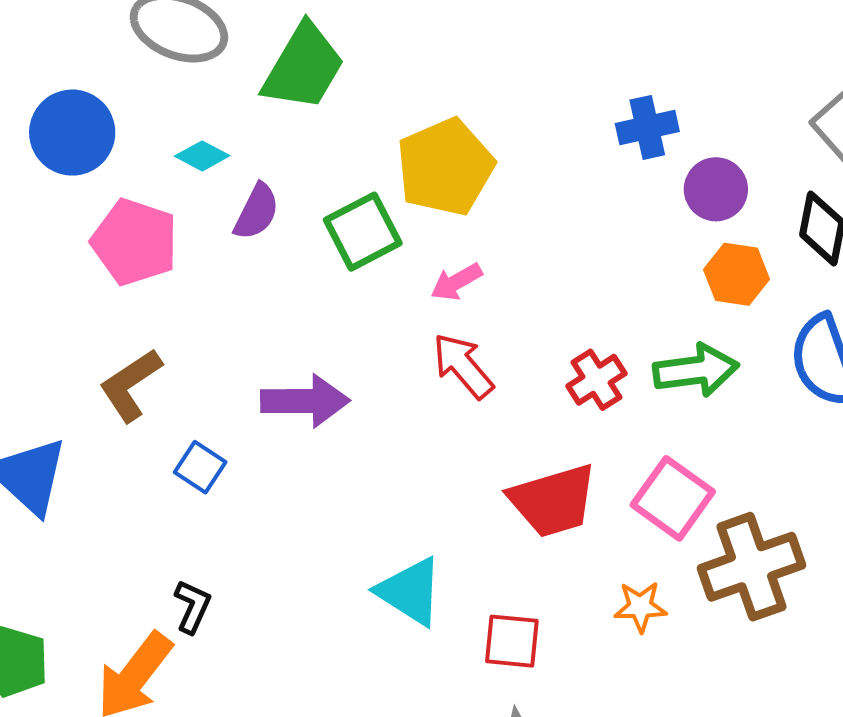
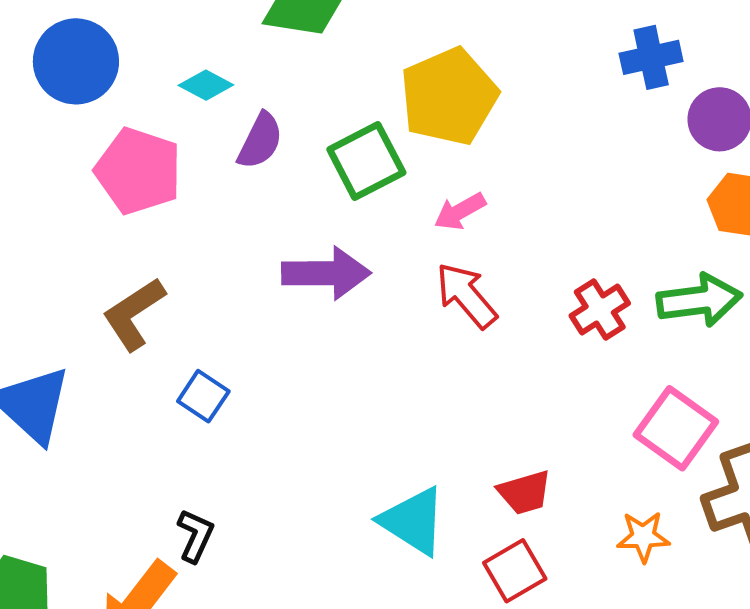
purple arrow: (305, 401) -> (326, 273), moved
red trapezoid: (553, 501) -> (525, 492), moved, size x0.6
red square: (512, 641) -> (515, 571), turned -36

